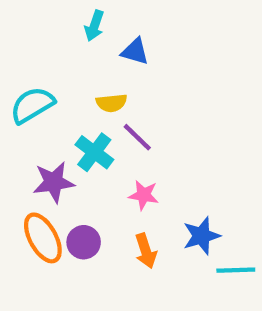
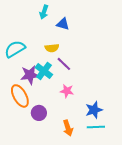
purple star: (54, 182) -> (30, 75), moved
orange ellipse: (43, 238) -> (20, 96), moved
orange arrow: (146, 251) -> (68, 128), moved
cyan line: (236, 270) -> (96, 127), moved

